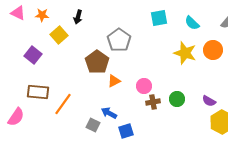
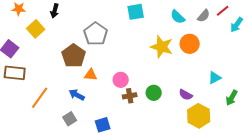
cyan semicircle: (192, 23) -> (178, 17), moved
orange triangle: (114, 81) -> (91, 75), turned 32
brown rectangle: (38, 92) -> (15, 73), moved
blue arrow: (109, 113) -> (77, 95), moved
gray square: (93, 125) -> (70, 119), turned 32

